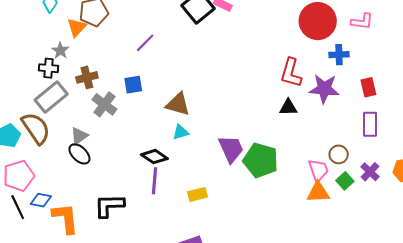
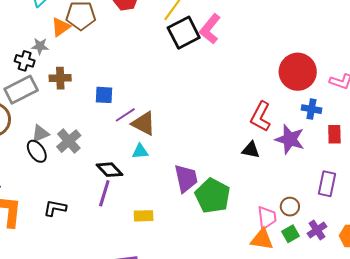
purple line: (145, 43) -> (125, 115), moved
gray star: (60, 51) -> (40, 46), turned 30
red rectangle: (368, 87) -> (334, 134), moved
gray cross: (104, 104) -> (69, 141), moved
black L-shape: (109, 206) -> (55, 208), size x0.7

